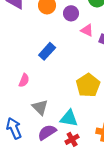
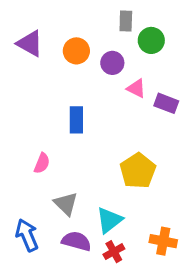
blue rectangle: (47, 51) -> (76, 120), turned -42
cyan triangle: (69, 118) -> (109, 220), turned -48
purple semicircle: (47, 132) -> (76, 241), turned 48

